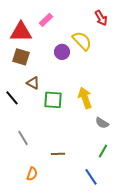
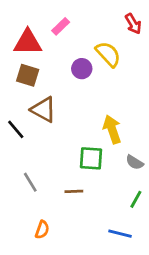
brown triangle: (33, 83) -> (43, 110), size x1.5
green square: (53, 100) -> (91, 158), moved
brown line: (58, 154) -> (74, 191), moved
blue line: (91, 177) -> (120, 234), turned -42

